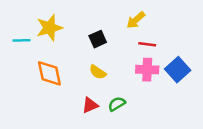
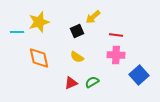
yellow arrow: (136, 20) -> (93, 17), moved
blue square: (178, 70) -> (139, 75), moved

